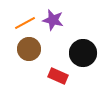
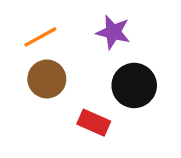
purple star: (53, 20) -> (113, 32), moved

